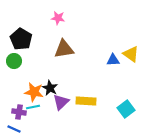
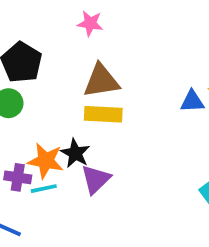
yellow rectangle: (86, 101) -> (103, 114), moved
purple cross: (19, 112) -> (18, 177), moved

